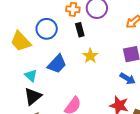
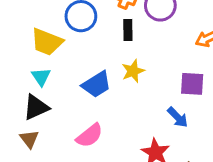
yellow trapezoid: (21, 41) -> (47, 42), moved, turned -40
blue trapezoid: (57, 64) -> (96, 84), moved

